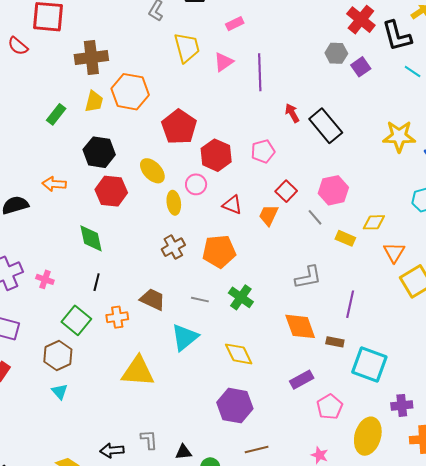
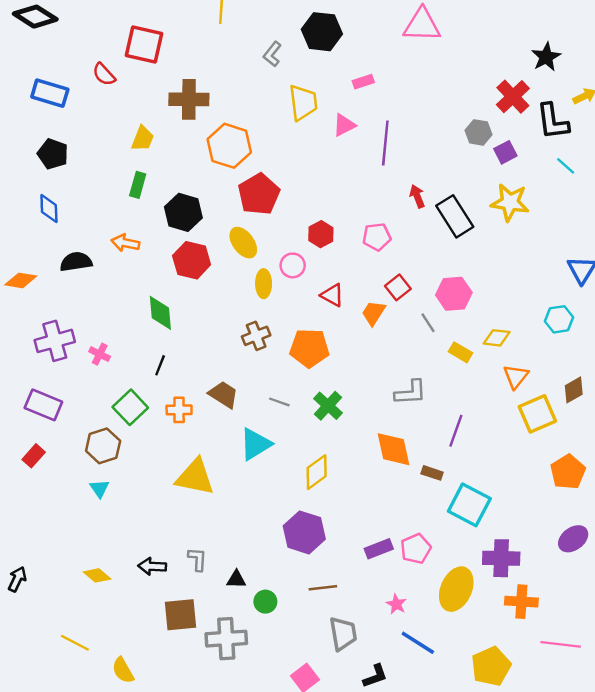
yellow trapezoid: (94, 101) -> (143, 139), moved
green rectangle: (56, 114) -> (138, 185), moved, turned -30
red pentagon: (179, 127) -> (259, 194), moved
yellow star: (399, 136) -> (510, 202), moved
red hexagon: (216, 155) -> (321, 234), size x0.7
yellow diamond: (239, 354) -> (317, 472), turned 72
purple rectangle: (302, 380) -> (379, 549), moved
purple cross: (402, 405) -> (501, 558), size x1.4

